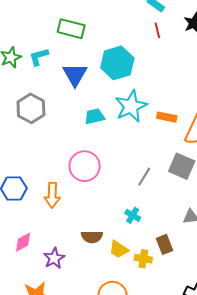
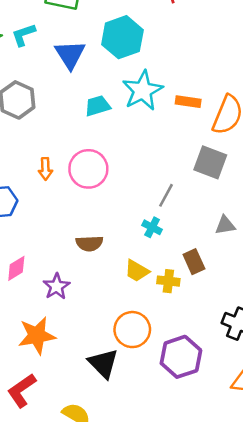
gray line: (144, 177) -> (166, 195), moved
orange arrow: (52, 195) -> (45, 169), moved, size x0.7
brown semicircle: (92, 237) -> (89, 243), moved

